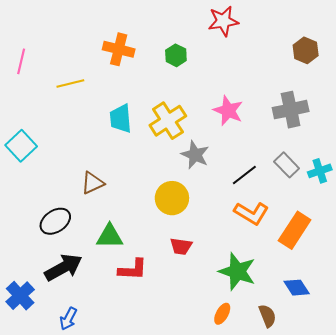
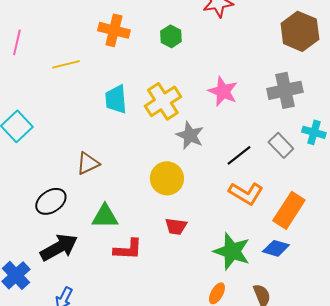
brown hexagon: (306, 50) -> (300, 31), size x1.5
cyan cross: (320, 171) -> (314, 132), moved, turned 35
blue diamond: (297, 288) -> (276, 248), moved, turned -40

